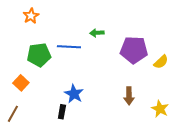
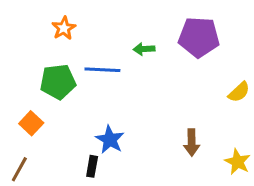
orange star: (31, 16) -> (64, 28), moved
purple pentagon: (134, 50) -> (199, 37), moved

